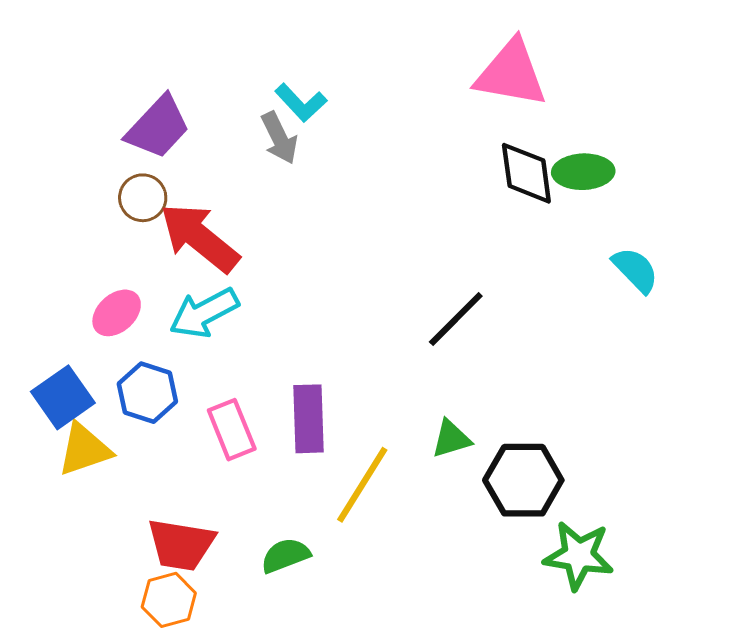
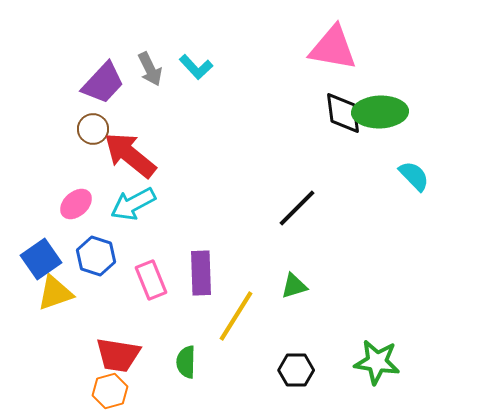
gray arrow: (279, 138) -> (150, 69), moved
green ellipse: (583, 172) -> (380, 112), size x1.4
black hexagon: (523, 480) -> (296, 370), moved, size x0.7
green semicircle: (285, 555) -> (186, 362), turned -68

